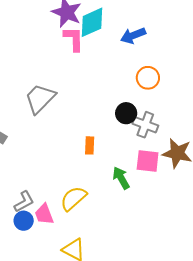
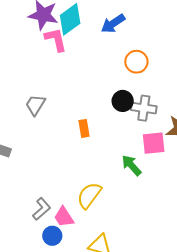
gray trapezoid: (40, 99) -> (35, 105), size x0.7
orange rectangle: (90, 145) -> (84, 128), moved
blue circle: (24, 221) -> (52, 236), moved

